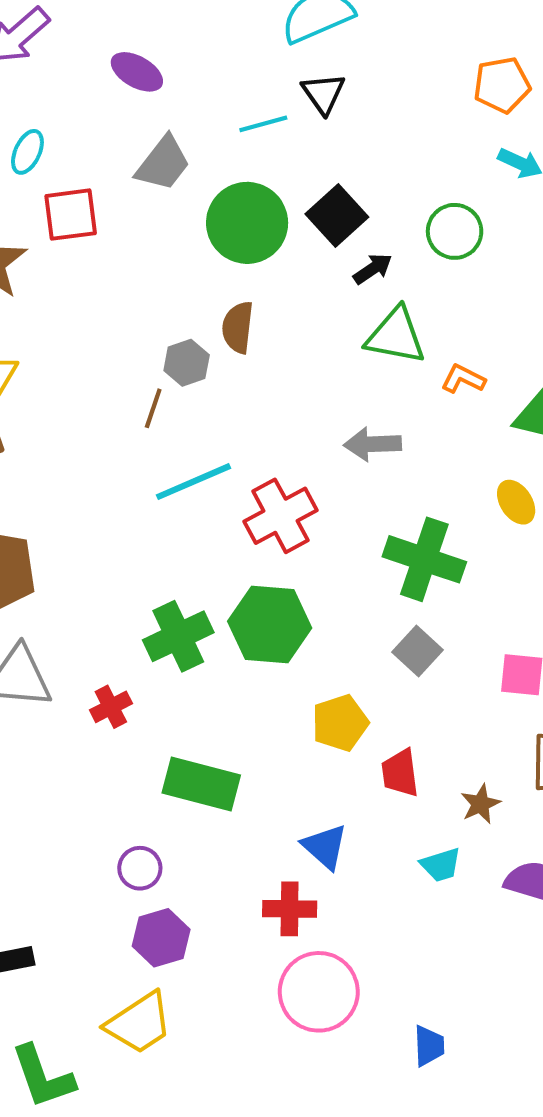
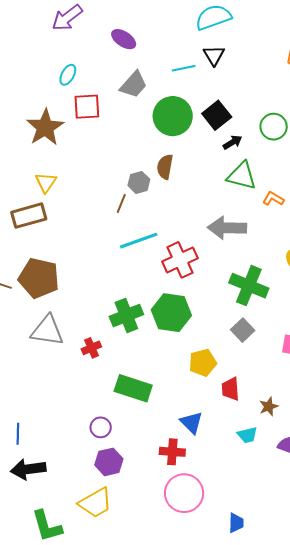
gray arrow: (372, 444) -> (227, 228), size x1.4

